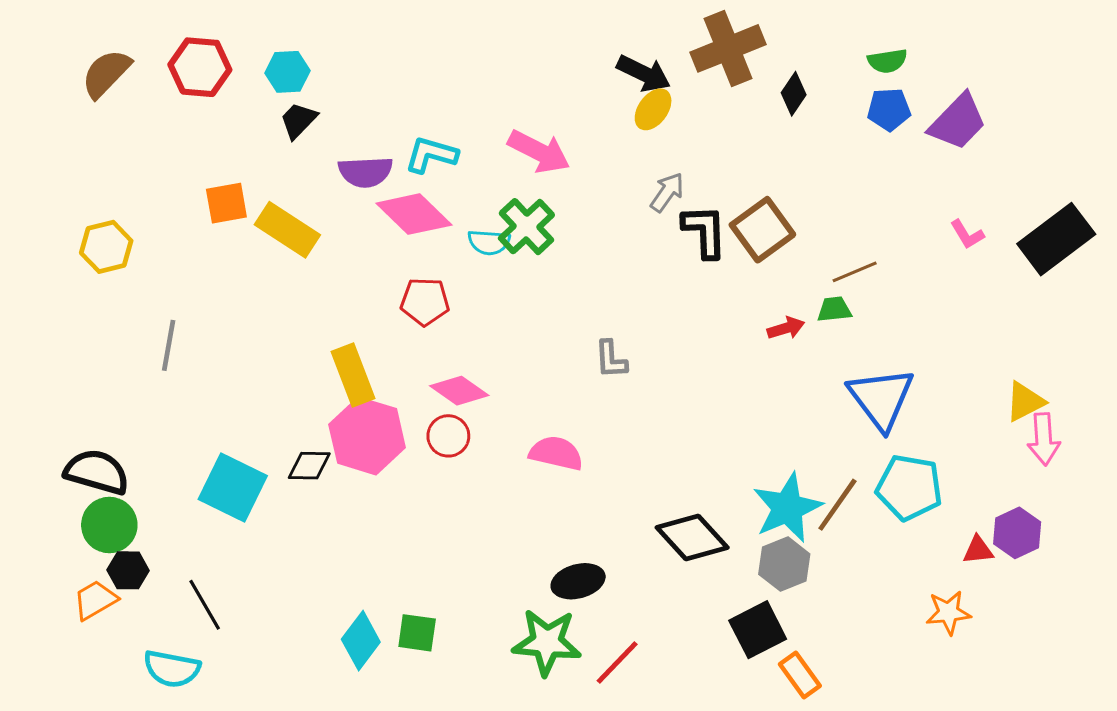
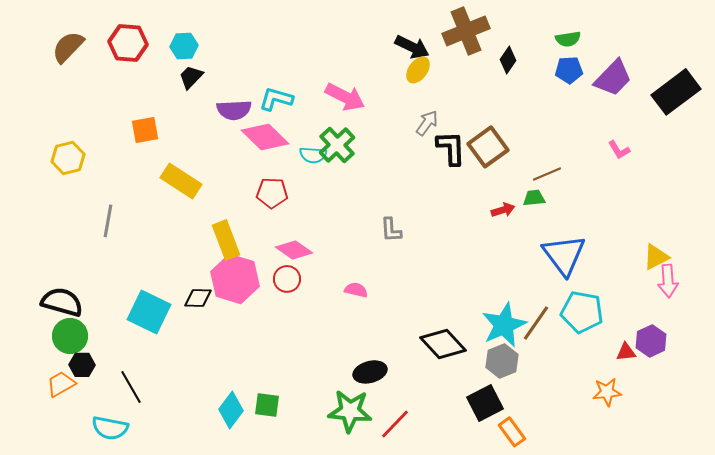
yellow rectangle: (287, 230) -> (181, 181), moved
black rectangle: (1056, 239) -> (676, 92), moved
pink semicircle: (556, 453) -> (356, 290), size x0.7

